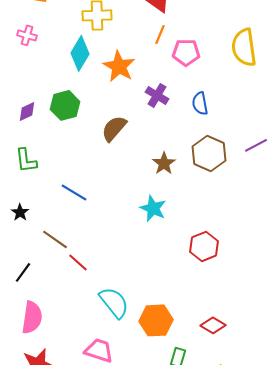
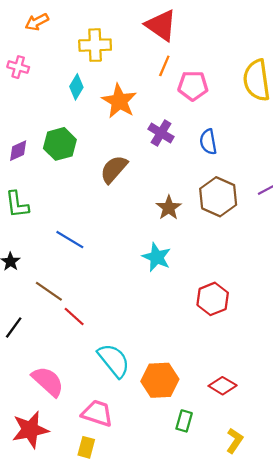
cyan diamond: (80, 53) -> (76, 87), size x0.7
pink semicircle: (32, 317) -> (48, 381), moved, turned -56

